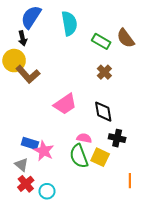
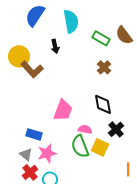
black arrow: (23, 38) -> (55, 46), moved
pink trapezoid: (65, 104) -> (63, 110), moved, turned -35
black cross: (117, 138) -> (116, 129), turned 35
pink star: (44, 151) -> (47, 153), moved, turned 30

